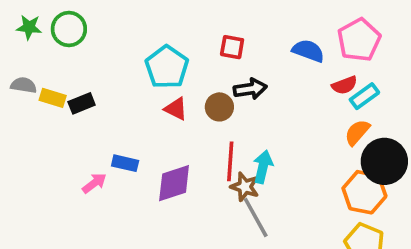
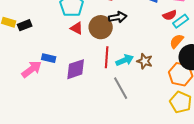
brown circle: (219, 107) -> (101, 27), size x1.5
cyan arrow: (263, 167) -> (125, 60), turned 54
pink arrow: (94, 183) -> (32, 69), size x1.5
brown star: (245, 187) -> (145, 61), moved

